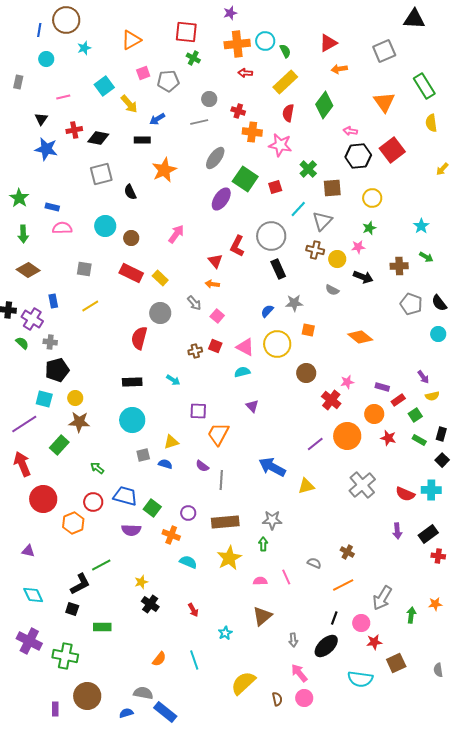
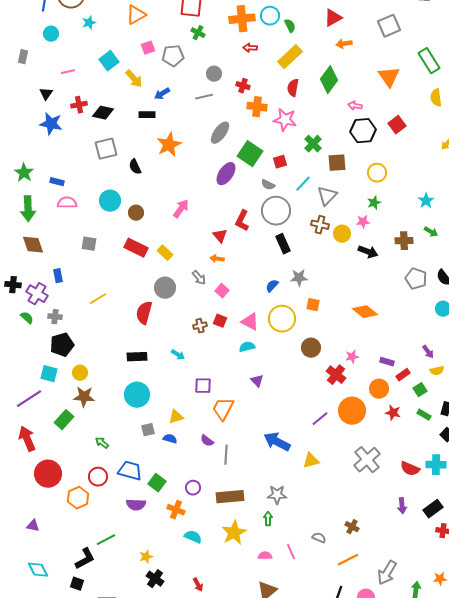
red square: (392, 150) -> (397, 125), size x0.7
green arrow: (23, 234) -> (28, 209), size x1.4
brown diamond: (28, 270) -> (33, 245), turned 35
gray semicircle: (332, 290) -> (268, 185), moved
yellow line: (90, 306) -> (98, 299), moved

